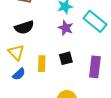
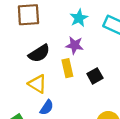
purple star: (66, 28) -> (75, 45), moved
yellow rectangle: (42, 64) -> (67, 68), moved

